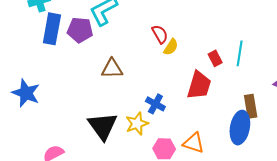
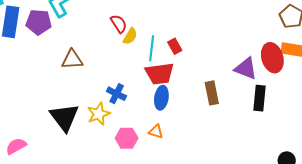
cyan line: (240, 53) -> (152, 48), moved
red trapezoid: (199, 85) -> (160, 74), turned 68
blue ellipse: (240, 128) -> (161, 98), moved, size x0.7
orange triangle: (194, 143) -> (156, 131), size x0.7

